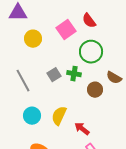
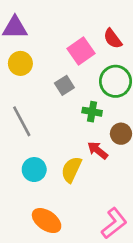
yellow circle: (33, 39) -> (20, 63), moved
gray square: (54, 75) -> (64, 85), moved
red arrow: (82, 129) -> (98, 150), moved

